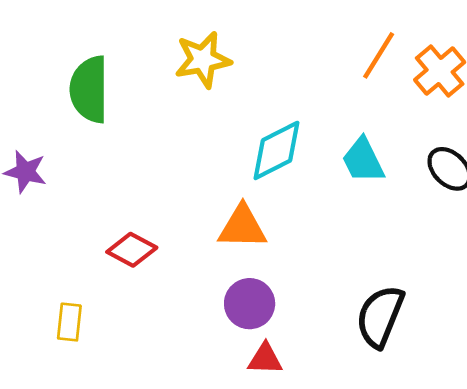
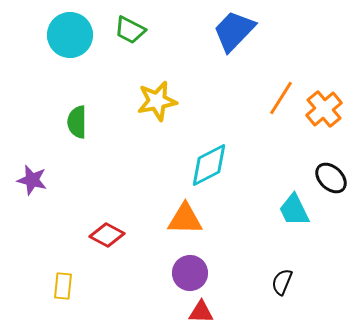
green semicircle: (89, 89) -> (77, 122), size x0.7
cyan trapezoid: (363, 160) -> (294, 210), moved
black semicircle: (380, 316) -> (282, 282), size x0.6

